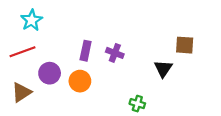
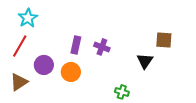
red line: (23, 52) -> (20, 46), turned -40

